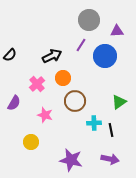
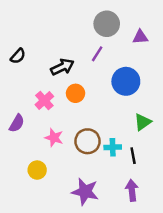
black semicircle: (10, 55) -> (18, 56), moved
blue circle: (105, 56) -> (126, 81), moved
brown circle: (75, 101) -> (87, 141), moved
purple arrow: (110, 159) -> (132, 190), turned -108

